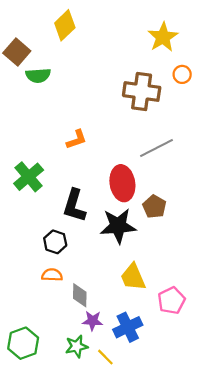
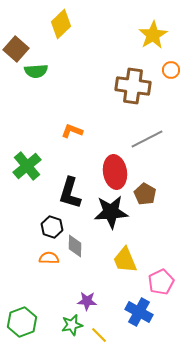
orange L-shape: (77, 139) -> (72, 131), turned -140
gray diamond: (80, 295) -> (75, 246), moved
blue cross: (128, 327) -> (139, 312), moved, turned -36

